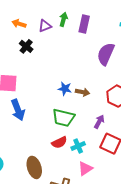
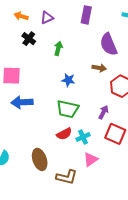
green arrow: (63, 19) -> (58, 48), moved
purple semicircle: (106, 54) -> (109, 44), turned -45
brown arrow: (83, 92) -> (99, 68), moved
blue arrow: (18, 110) -> (22, 102), turned 110

